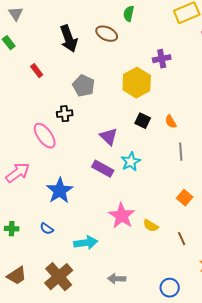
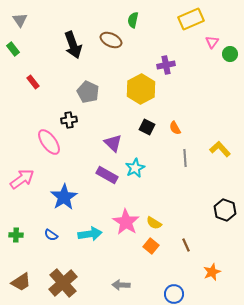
red rectangle: (37, 71) -> (33, 82), moved
orange square: (185, 198) -> (151, 246), moved
yellow semicircle: (151, 226) -> (154, 223), moved
cyan arrow: (86, 243) -> (90, 234), moved

